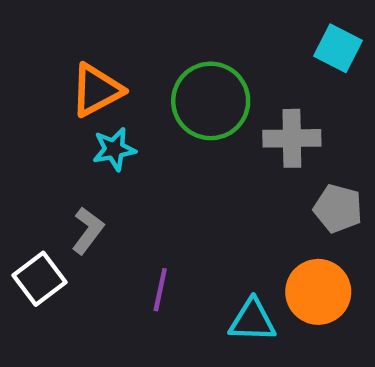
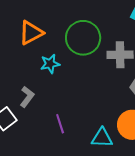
cyan star: (114, 149) -> (50, 64), moved
purple line: (160, 290) -> (60, 124), turned -30

